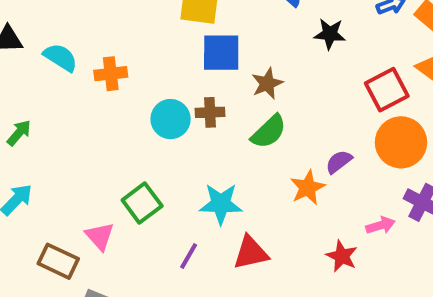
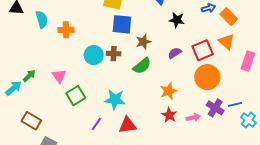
cyan semicircle: (60, 57) -> (42, 19), turned 36
green arrow: (19, 133) -> (29, 76), moved
purple semicircle: (339, 162) -> (175, 53), moved
orange star: (308, 188) -> (169, 91), moved
pink triangle: (100, 236) -> (59, 76), moved
red star: (342, 256) -> (169, 115), moved

